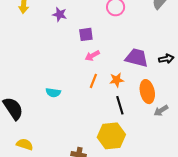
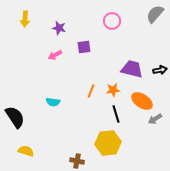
pink arrow: (92, 56) -> (55, 55), moved
orange ellipse: (147, 92) -> (142, 101), turned -45

